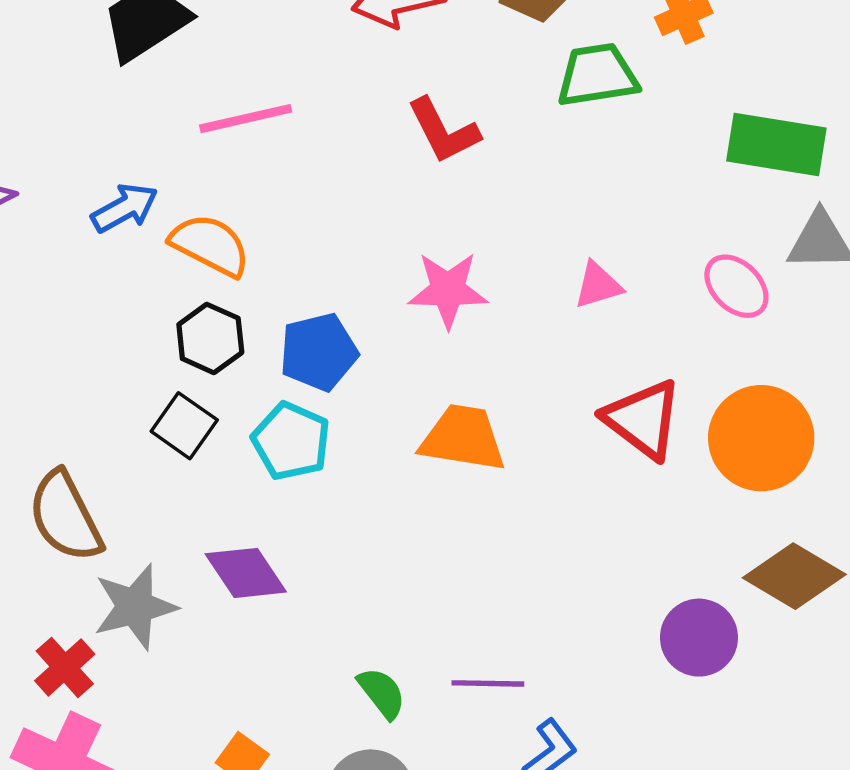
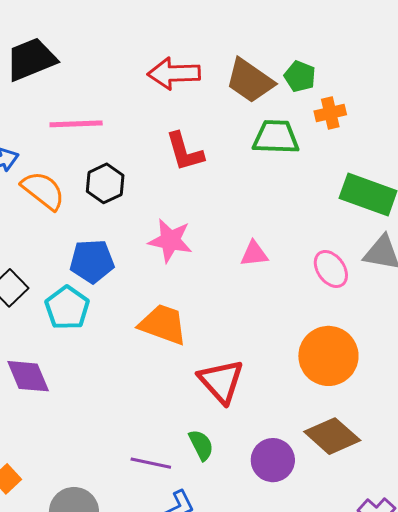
black hexagon: (210, 338) -> (105, 183), moved
red triangle: (643, 419) -> (221, 381), moved
green semicircle: (382, 693) -> (201, 445), moved

